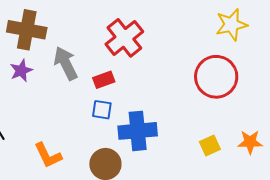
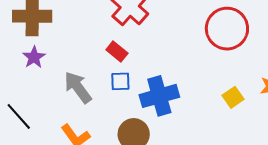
gray arrow: (66, 63) -> (78, 87), moved
red rectangle: (104, 80) -> (117, 52), turned 70

